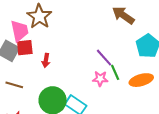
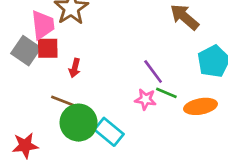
green line: (115, 72) -> (166, 93), turned -49
brown line: (14, 85) -> (63, 101), moved

